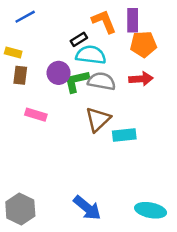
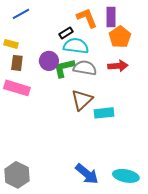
orange pentagon: (143, 44) -> (120, 37), turned -30
pink rectangle: (36, 115) -> (17, 88), moved, size x1.4
blue arrow: (87, 208) -> (87, 174), moved

